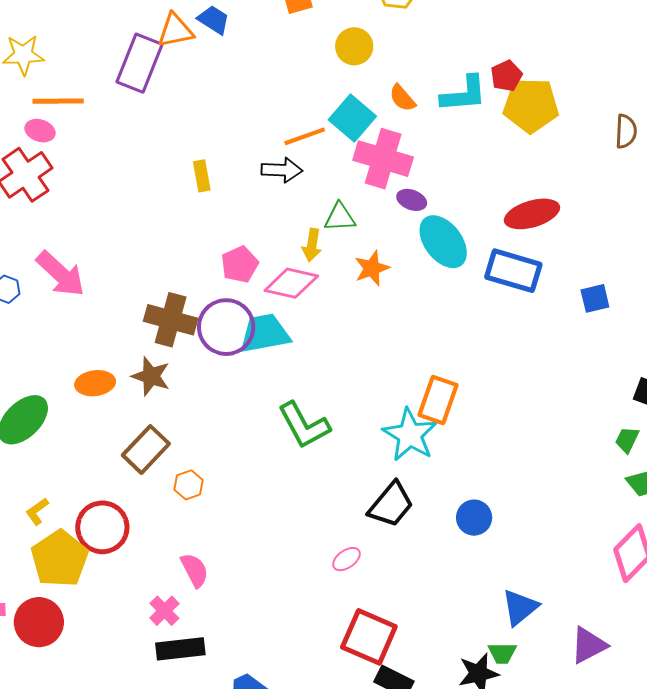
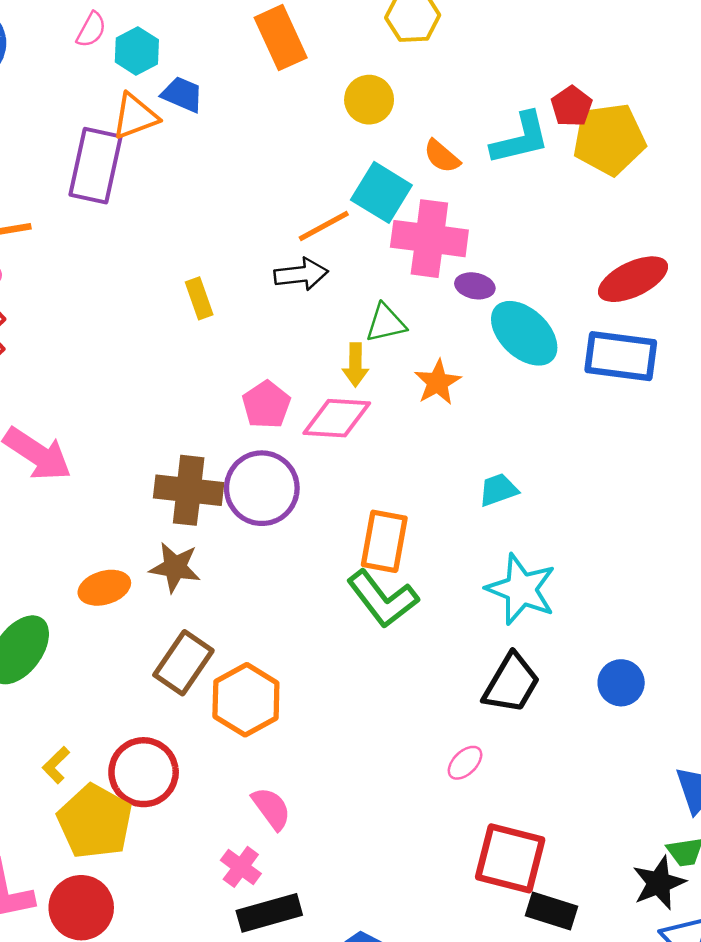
cyan trapezoid: (265, 333) -> (498, 490), moved, size x0.6
orange rectangle: (438, 400) -> (384, 541), moved
orange hexagon: (189, 485) -> (246, 700), size x1.8

